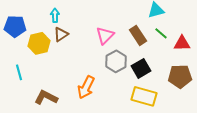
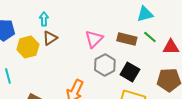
brown rectangle: (138, 35) -> (127, 39), turned -42
black square: (141, 68) -> (130, 72), turned -30

